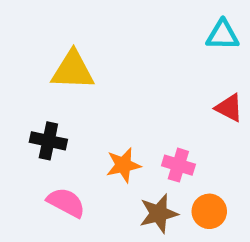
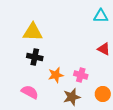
black cross: (48, 141) -> (35, 57), moved
orange circle: (209, 211) -> (103, 94), moved

